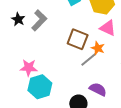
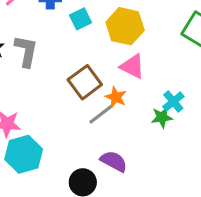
gray L-shape: (39, 20) -> (26, 51), turned -35
brown square: (78, 39) -> (85, 82), turned 30

